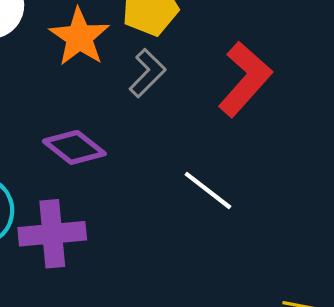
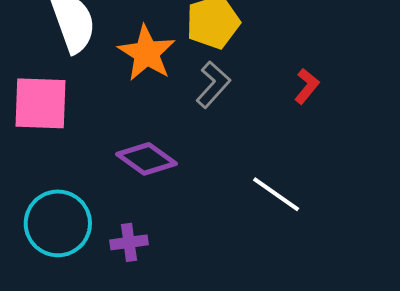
red L-shape: (245, 79) -> (307, 86), size x0.5
purple cross: (52, 234) -> (129, 242), size x0.6

